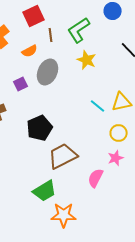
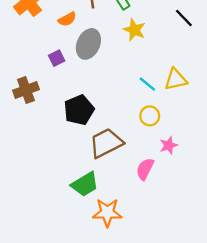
yellow circle: (119, 133) -> (150, 116), moved

